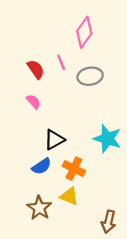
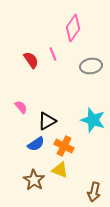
gray ellipse: (90, 76) -> (91, 66), moved
pink semicircle: (33, 102) -> (21, 107), moved

